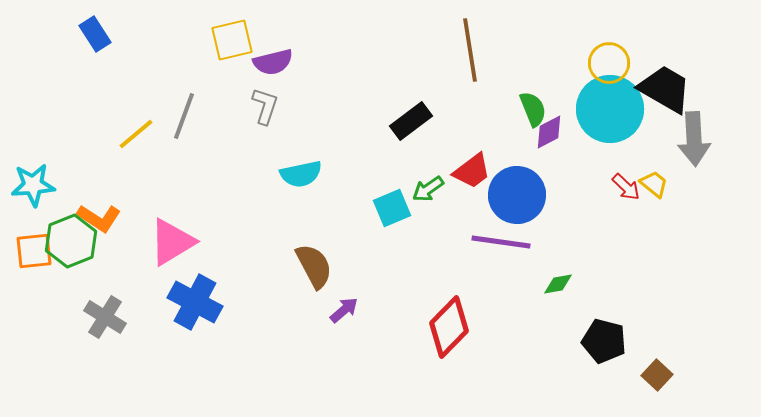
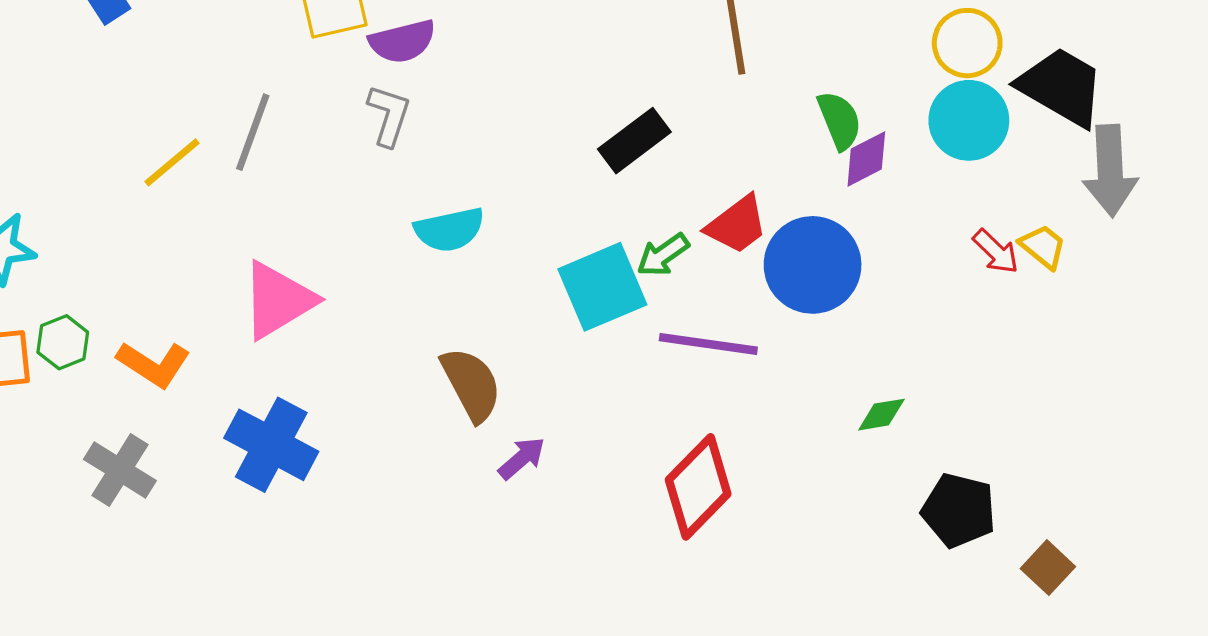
cyan circle: (610, 109) -> (969, 120), size x0.7
cyan square: (392, 208) -> (602, 287), size x1.4
orange L-shape: (99, 218) -> (154, 364), moved
green hexagon: (71, 241) -> (63, 342), size x0.6
pink triangle: (172, 242) -> (278, 300), moved
purple line: (501, 242) -> (708, 344), moved

